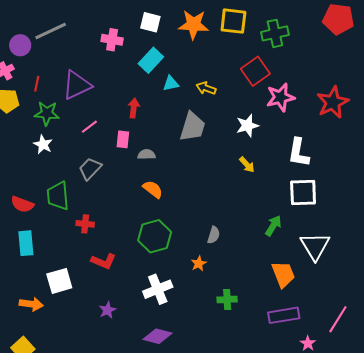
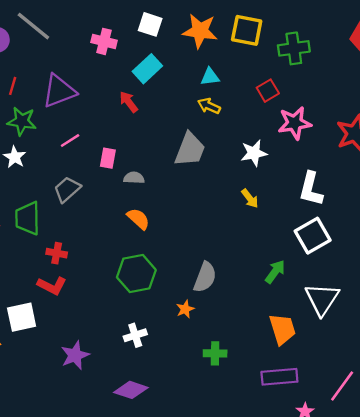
gray line: (51, 31) -> (33, 26), turned 60
red square: (255, 71) -> (268, 91), size x0.7
cyan triangle: (171, 84) -> (210, 77), moved
red arrow: (134, 108) -> (129, 102), moved, turned -48
white square: (303, 193) -> (313, 236), turned -32
gray semicircle: (214, 235) -> (205, 277), size x1.5
red L-shape: (104, 261) -> (52, 286), moved
white cross: (158, 289) -> (135, 335), size x0.7
purple star: (107, 310) -> (75, 355), size x1.4

